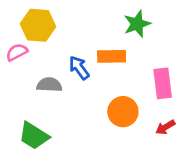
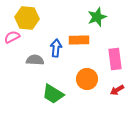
blue arrow: (79, 68) -> (56, 48), turned 42
green trapezoid: (34, 136) -> (53, 94), moved

